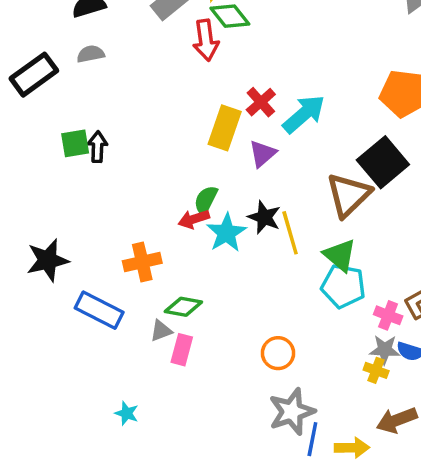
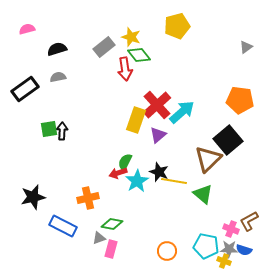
red cross: (261, 102) -> (157, 105), size x1.6
yellow line: (290, 233) -> (174, 181), turned -65
cyan pentagon: (343, 286) -> (206, 246), moved

